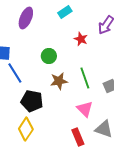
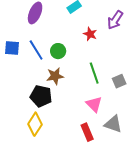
blue line: (15, 73) -> (36, 50), moved
brown star: (59, 81) -> (55, 76), moved

